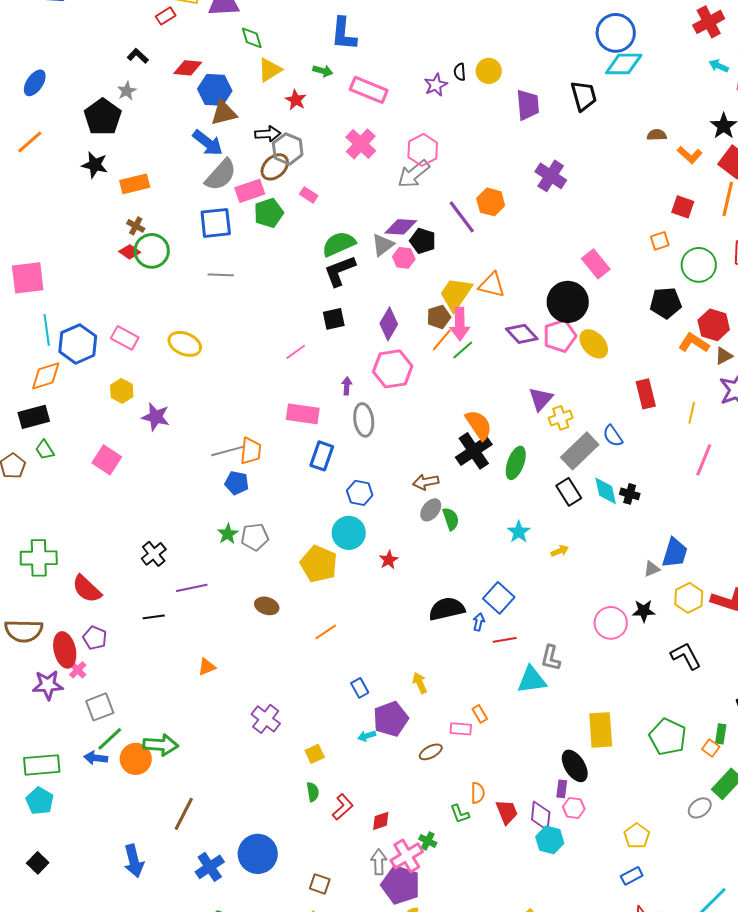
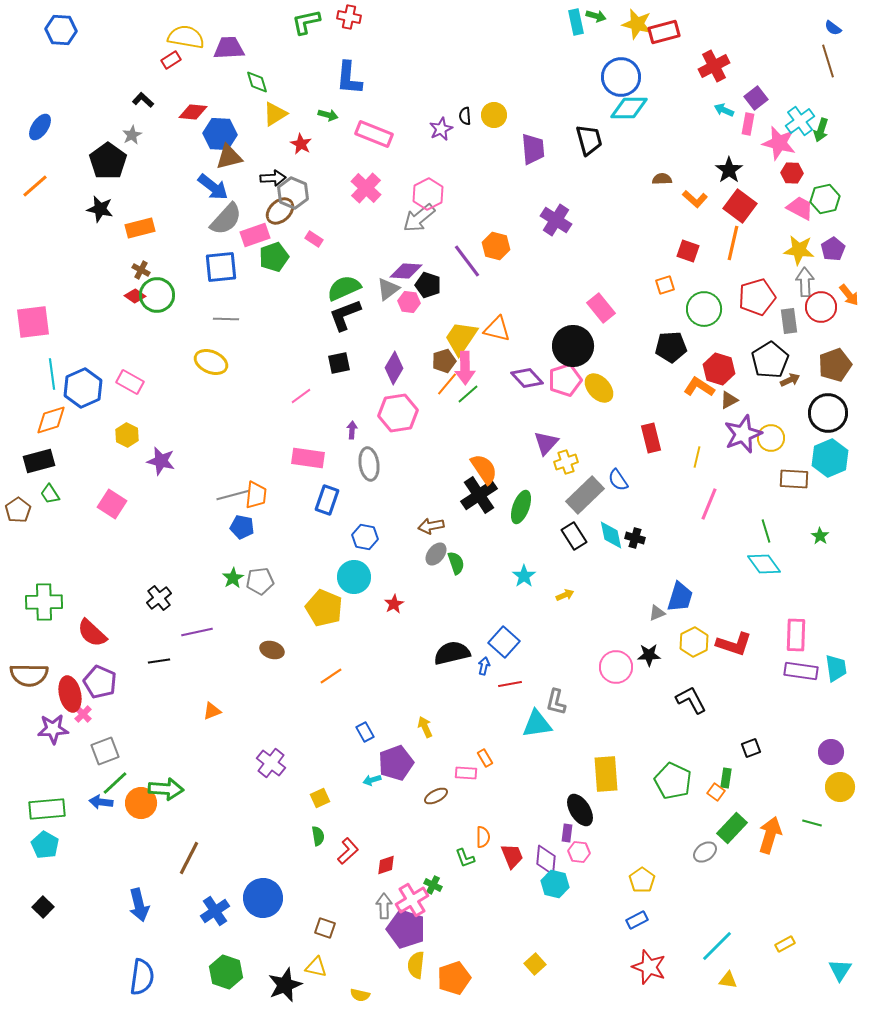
yellow ellipse: (185, 344) -> (211, 362), moved
purple pentagon: (95, 638) -> (100, 682), size x1.4

